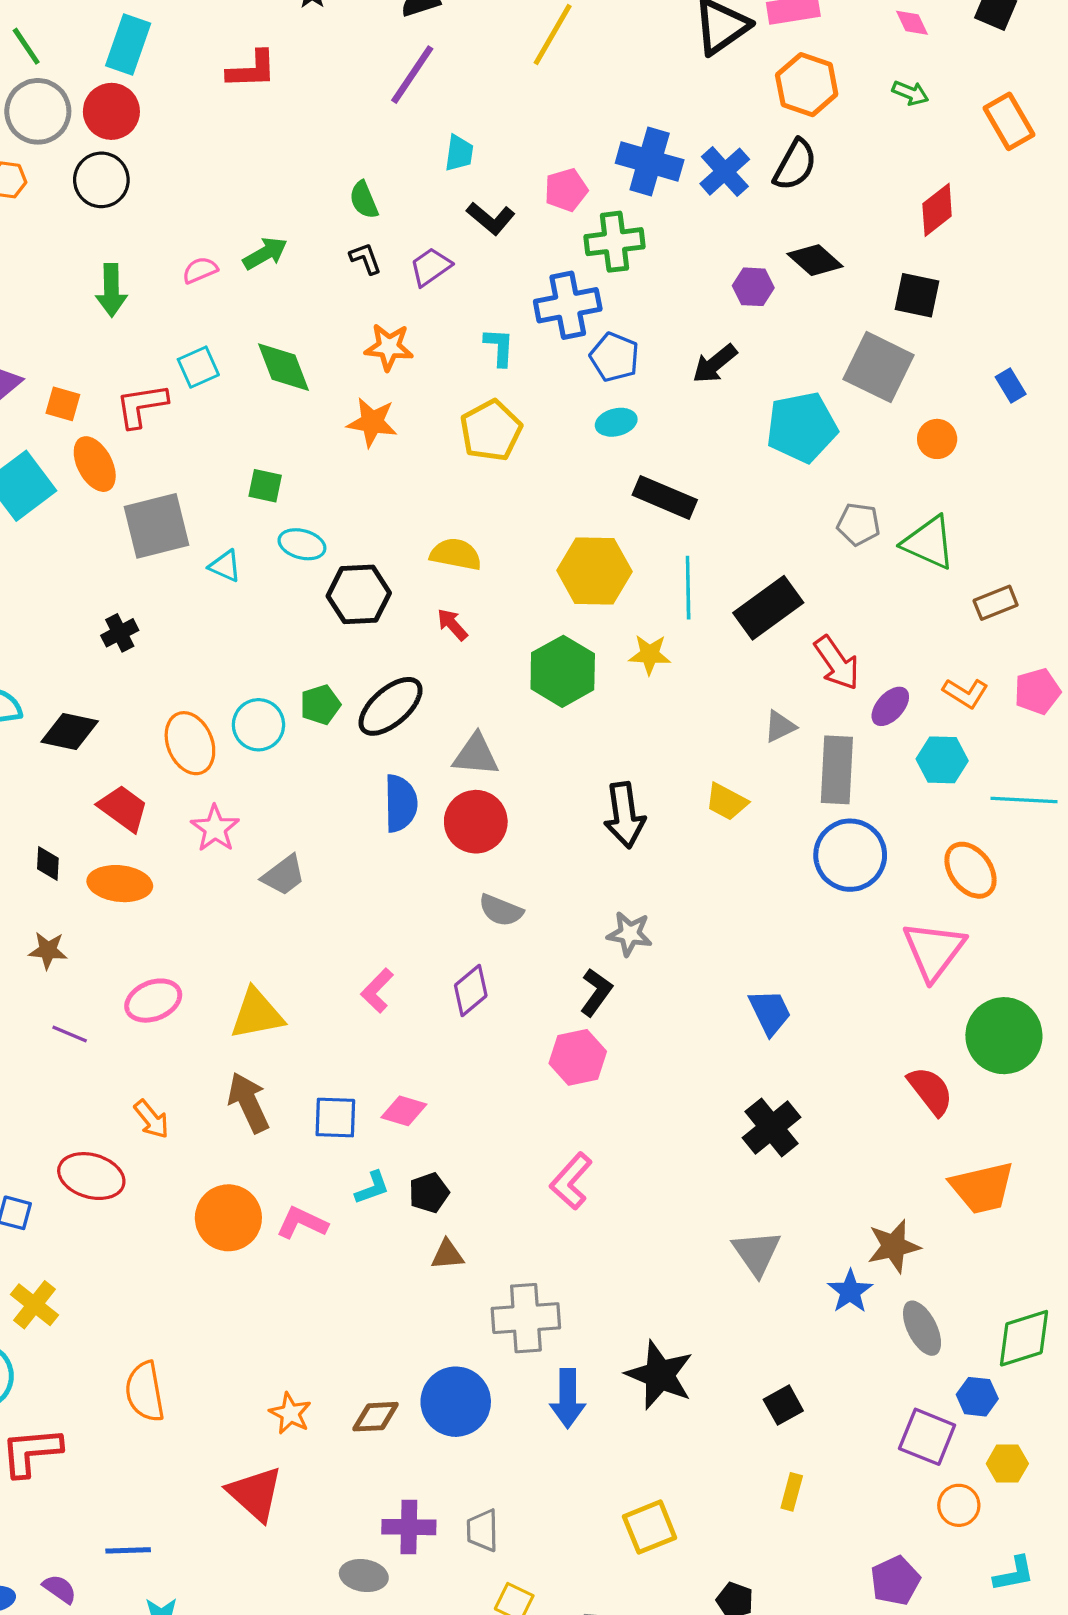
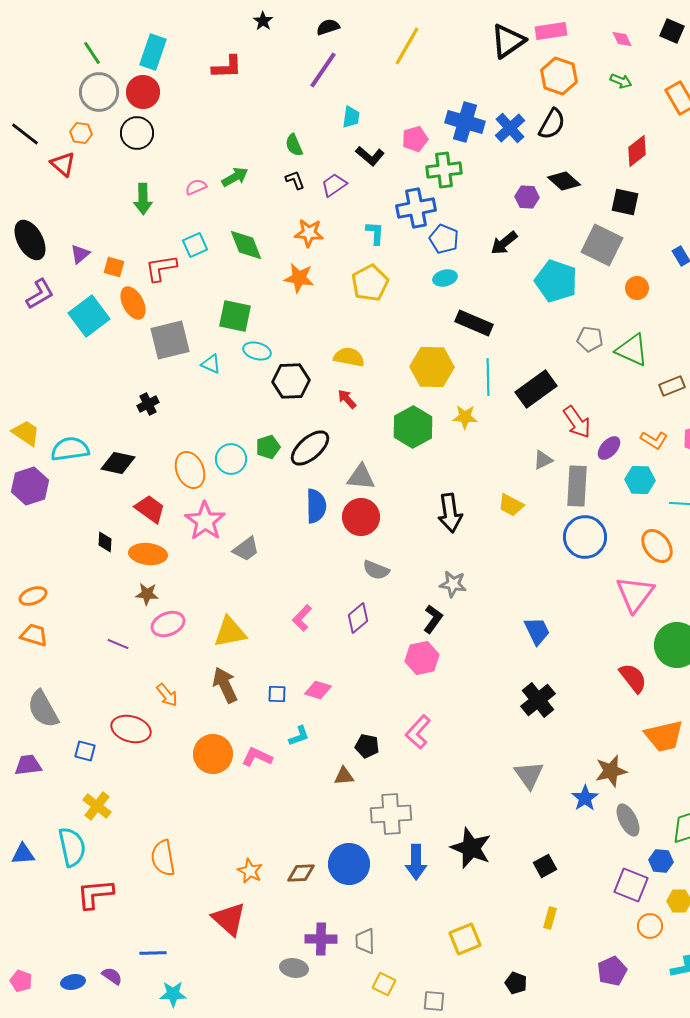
cyan pentagon: (802, 427) -> (556, 281), turned 30
green square: (265, 486) -> (235, 316), size x1.6
pink star: (215, 828) -> (205, 521), size x1.4
brown star: (48, 950) -> (147, 594), moved
blue square: (335, 1118) -> (277, 694), size x0.7
black pentagon: (429, 1193) -> (367, 746), moved, turned 30

